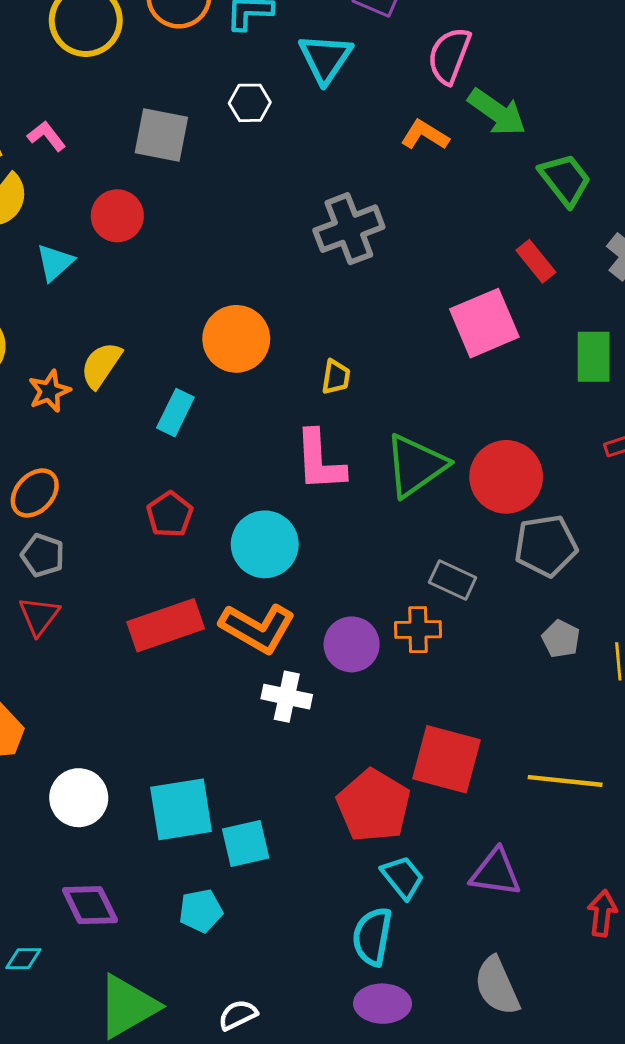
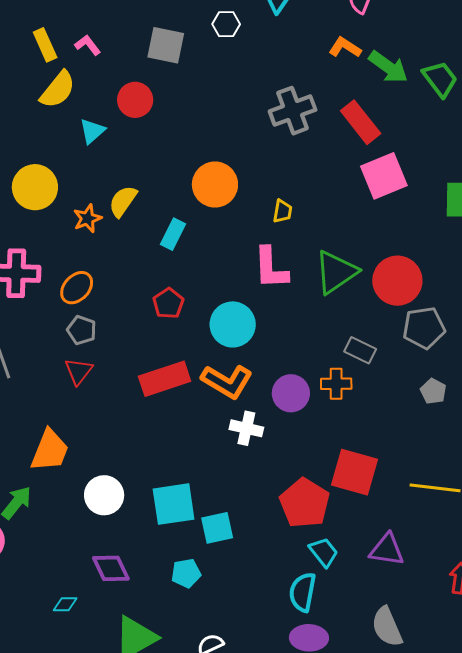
green arrow: (497, 112) -> (388, 67), moved
red rectangle: (536, 261) -> (361, 122), moved, size x1.5

